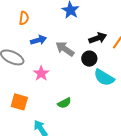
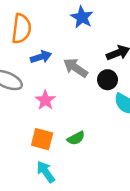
orange semicircle: (24, 18) -> (21, 29), size x1.6
orange square: (19, 102) -> (42, 139), moved

